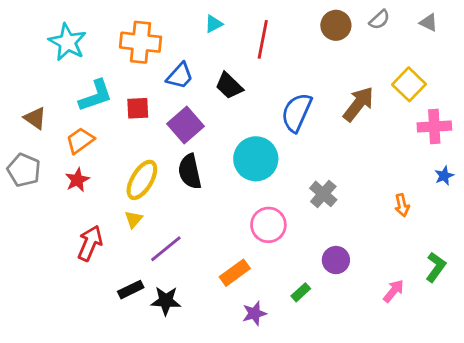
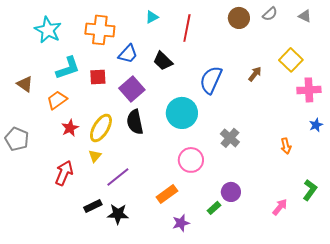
brown arrow: (358, 104) -> (255, 74), size x0.6
gray pentagon: (24, 170) -> (17, 139), moved
red star: (77, 180) -> (70, 128), moved
purple circle: (336, 260) -> (231, 192), moved

